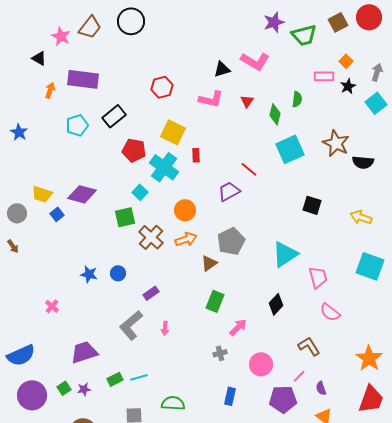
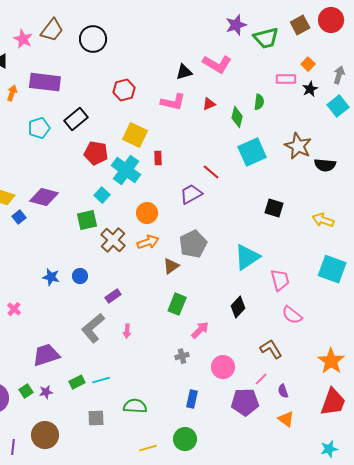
black circle: (131, 21) -> (93, 39), moved
red triangle: (247, 101) -> (209, 104), turned 32

